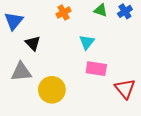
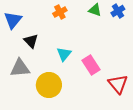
cyan triangle: (87, 42) -> (64, 54), moved
pink rectangle: (96, 69) -> (91, 65), turned 48

